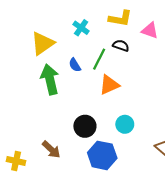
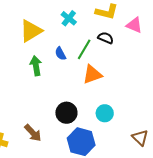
green arrow: (50, 79) -> (36, 66), size x0.7

